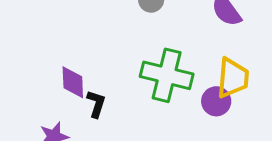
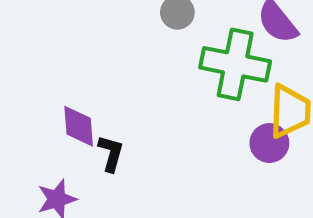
green cross: (167, 75) -> (235, 64), moved

